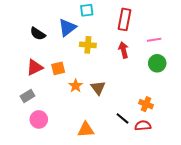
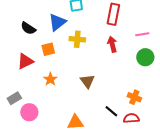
orange square: (58, 68) -> (48, 49), moved
orange star: (76, 86) -> (50, 79), moved
gray rectangle: (28, 96) -> (14, 98), moved

